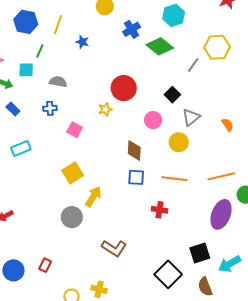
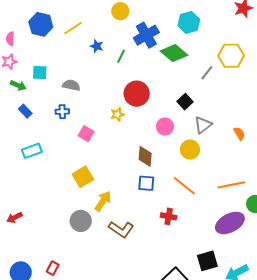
yellow line: (58, 25) -> (73, 28), turned 36
blue cross: (132, 29) -> (146, 35), size x1.4
green line: (40, 51) -> (121, 56), moved
orange line: (174, 179) -> (184, 186), turned 30
purple ellipse: (221, 214) -> (230, 223), turned 40
brown L-shape: (114, 248) -> (121, 229), moved

